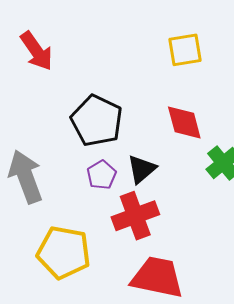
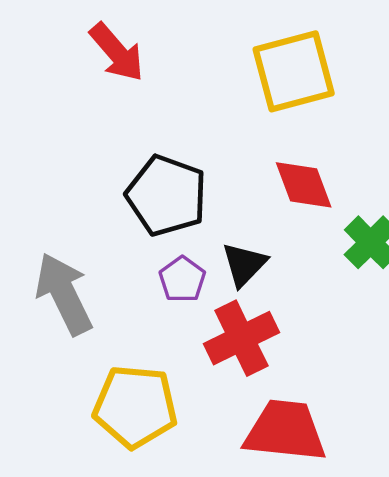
yellow square: (185, 50) -> (294, 71), size x1.5
red arrow: (36, 51) -> (117, 52), moved

